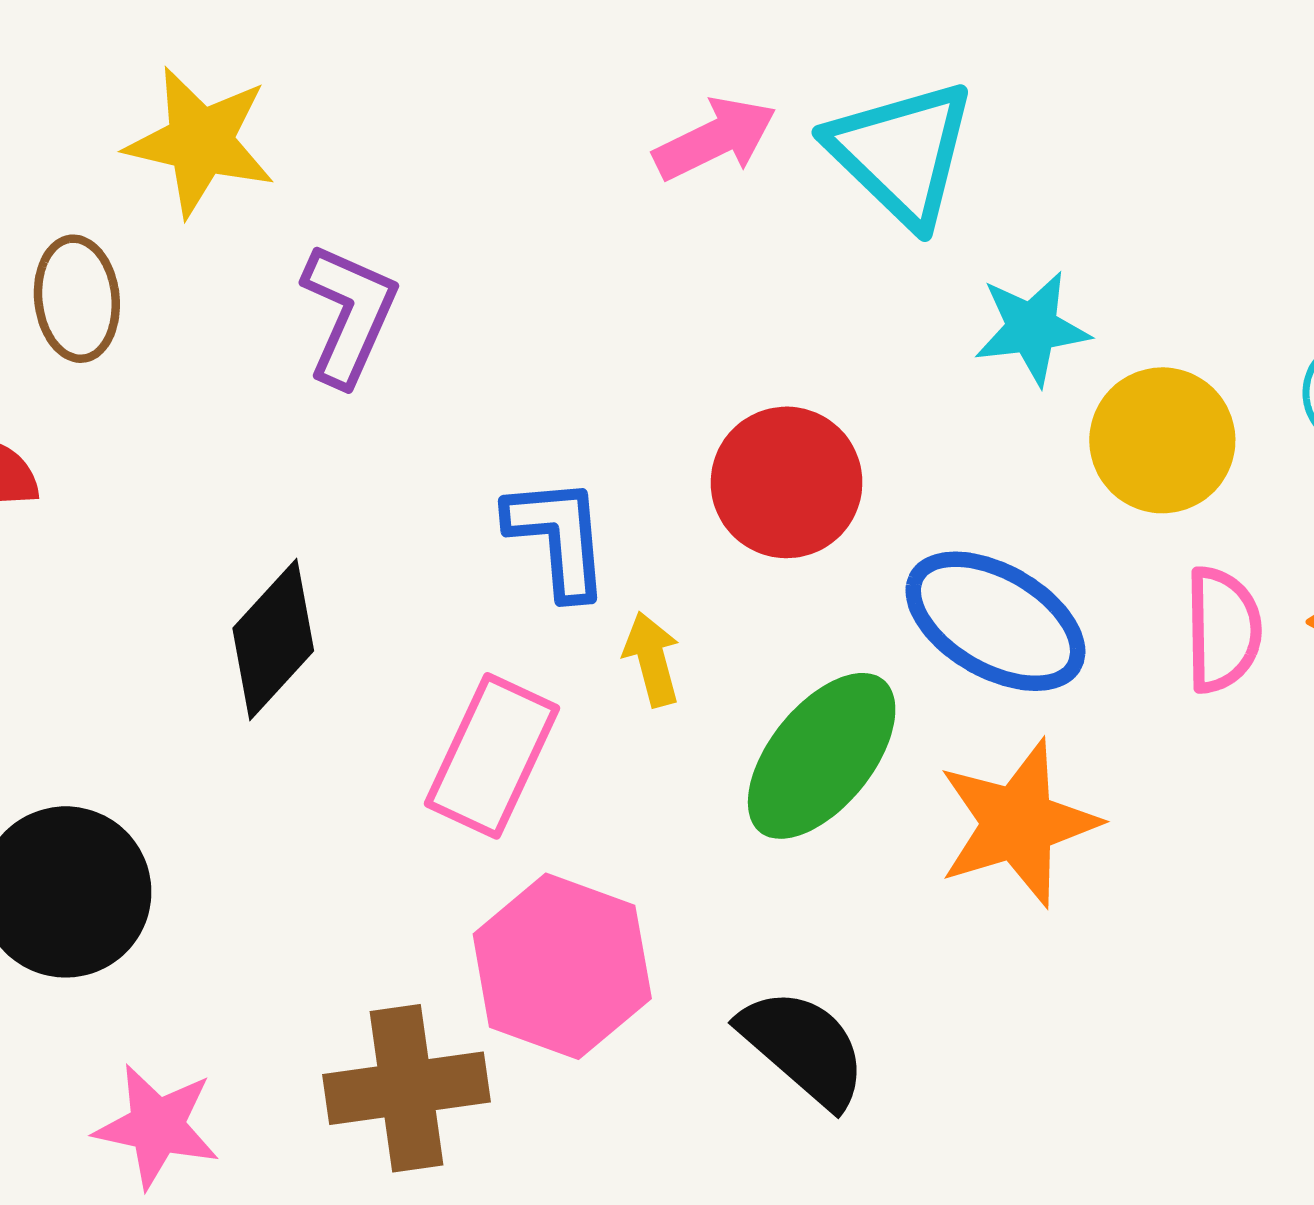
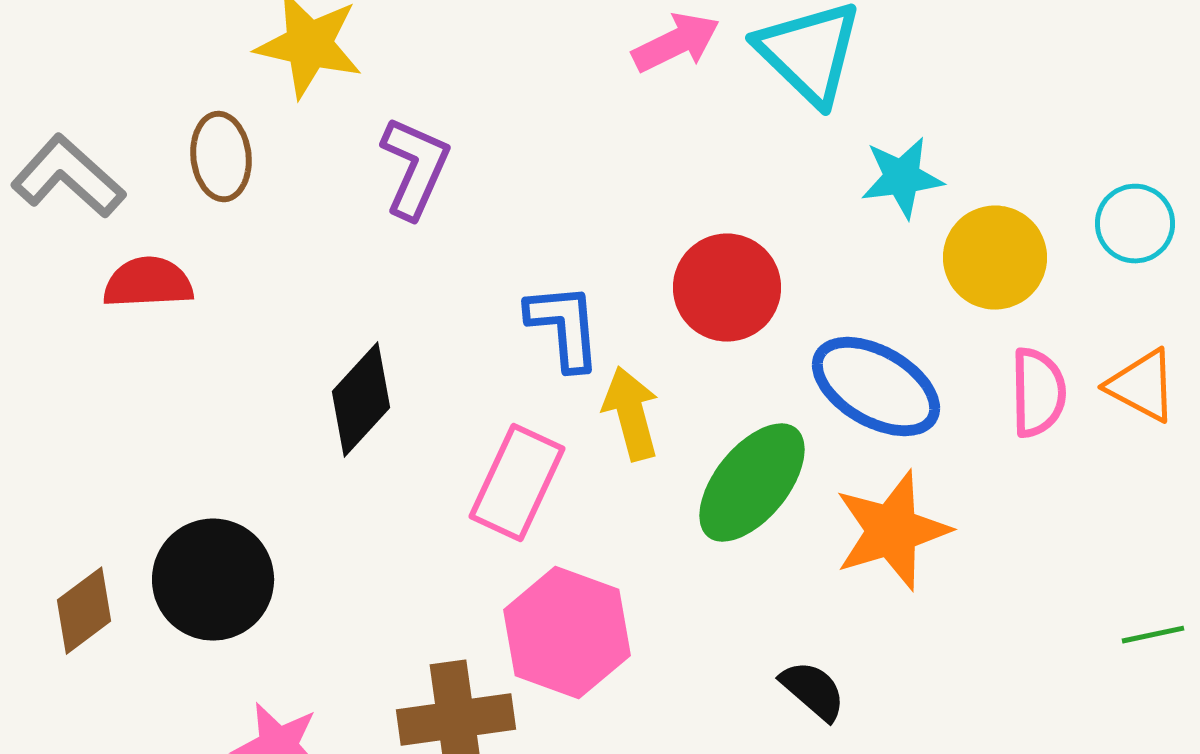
yellow arrow: (652, 659) -> (631, 414), size x1.4
black semicircle: (803, 1048) -> (813, 691), moved, size x0.7

